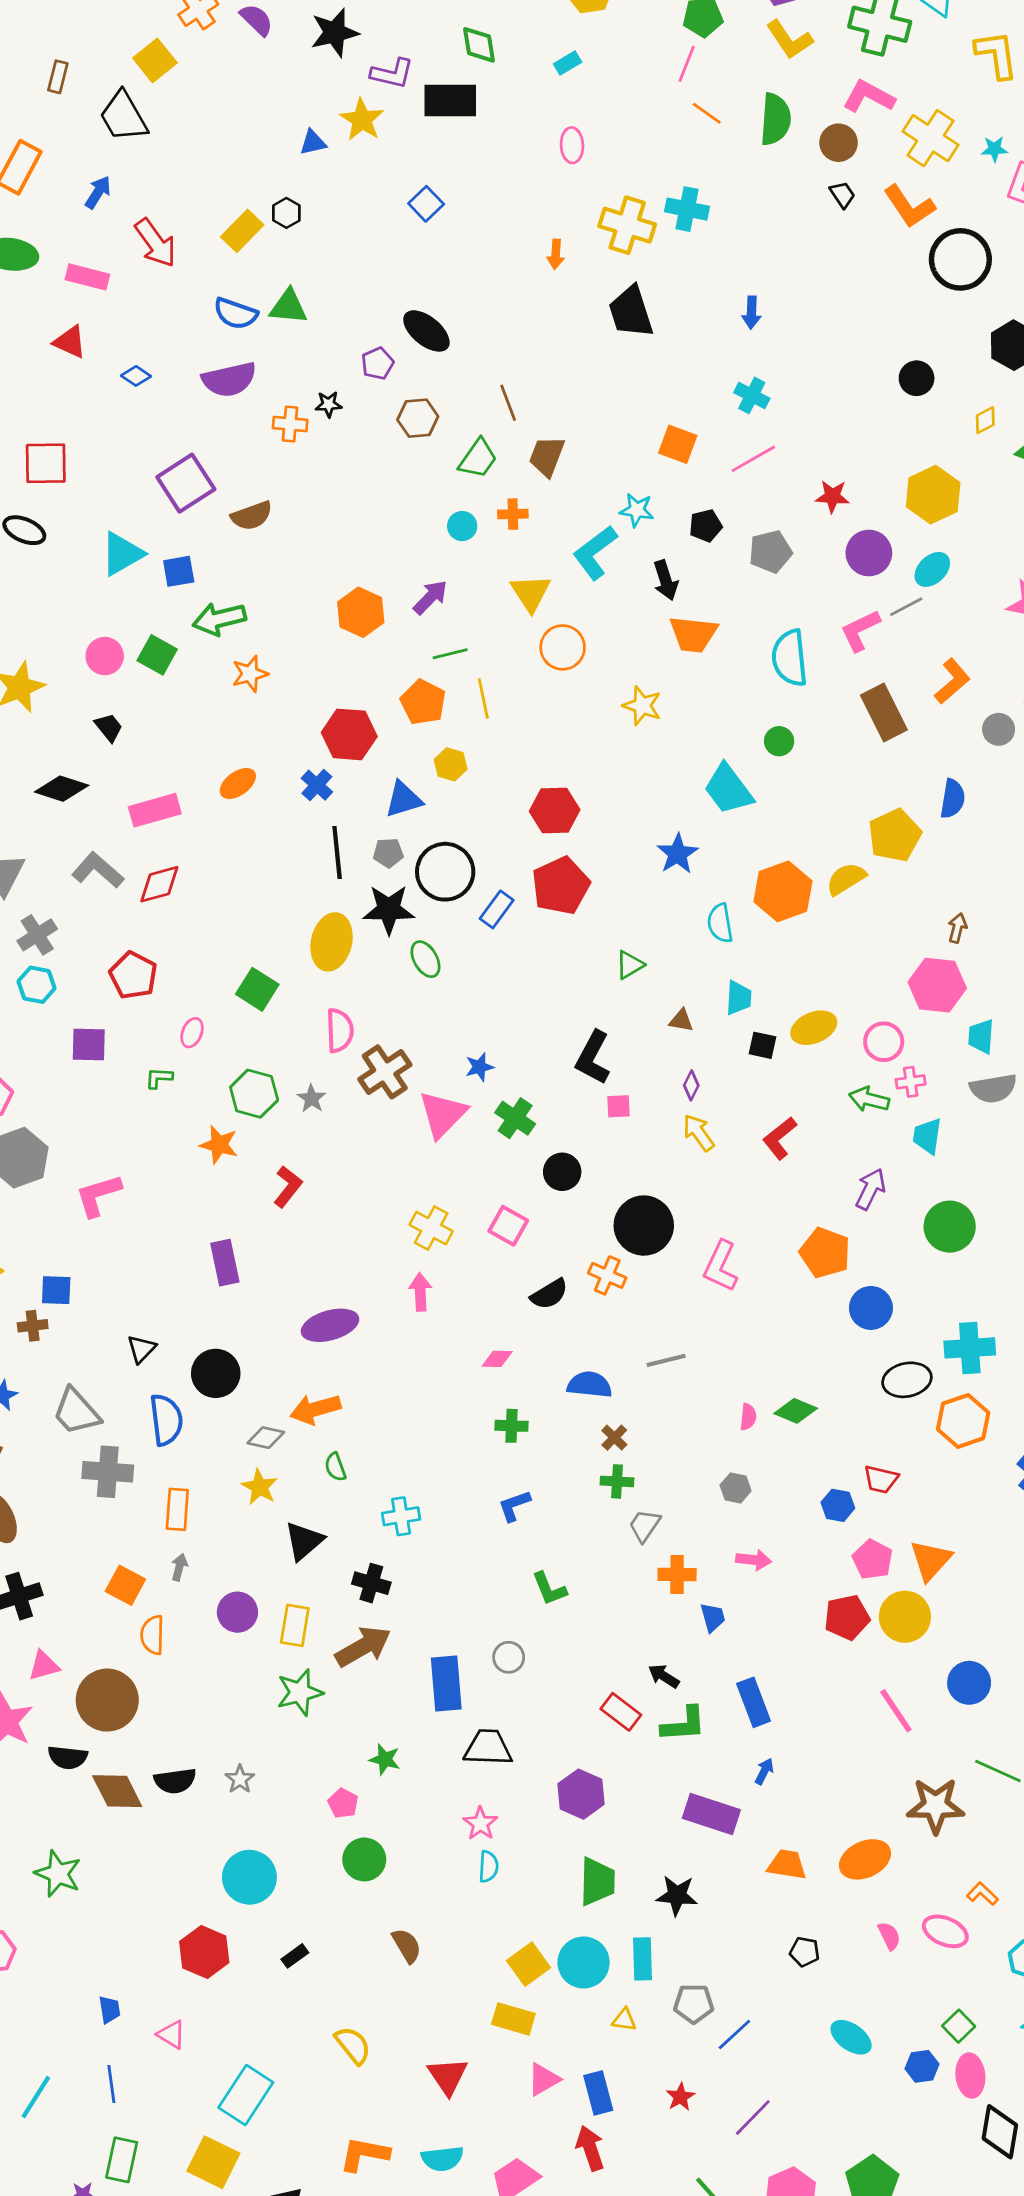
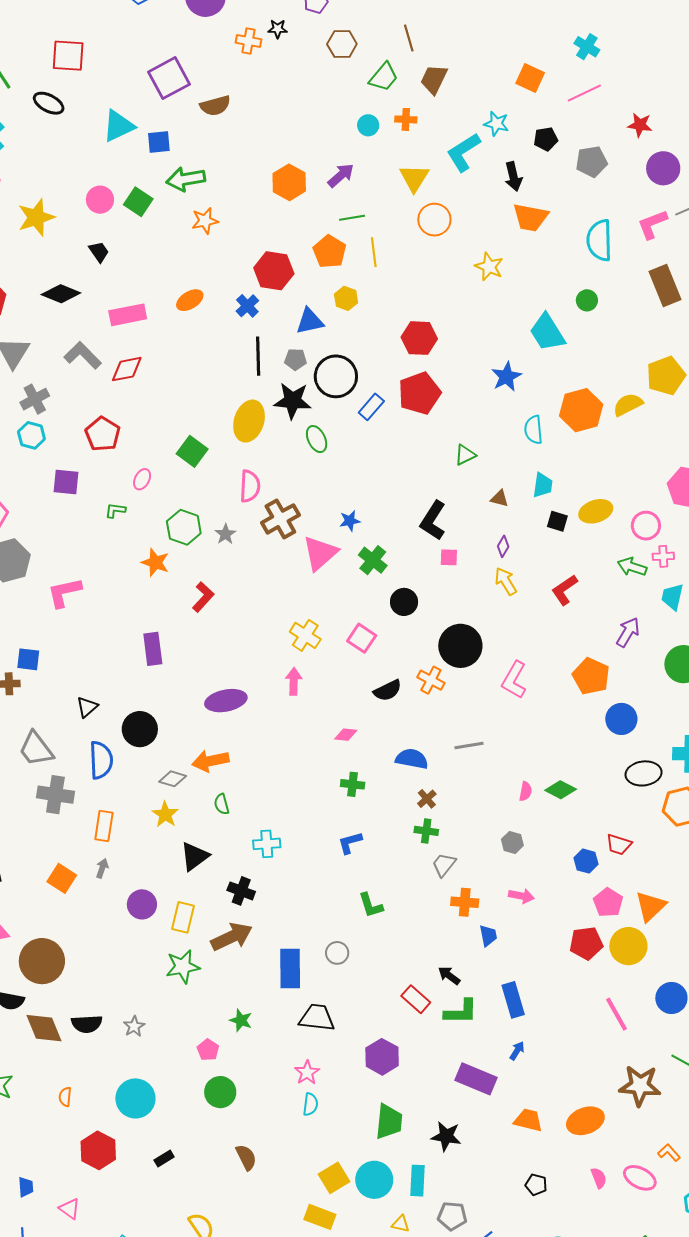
orange semicircle: (152, 1635) -> (65, 1097), moved, size x0.7

